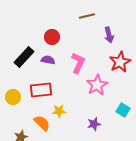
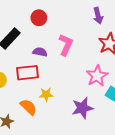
purple semicircle: (48, 60) -> (40, 52), moved
pink star: (97, 85) -> (97, 76), moved
purple star: (94, 124) -> (82, 108), size x1.5

